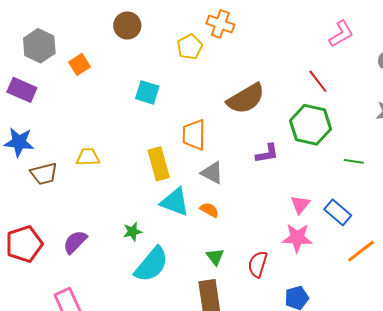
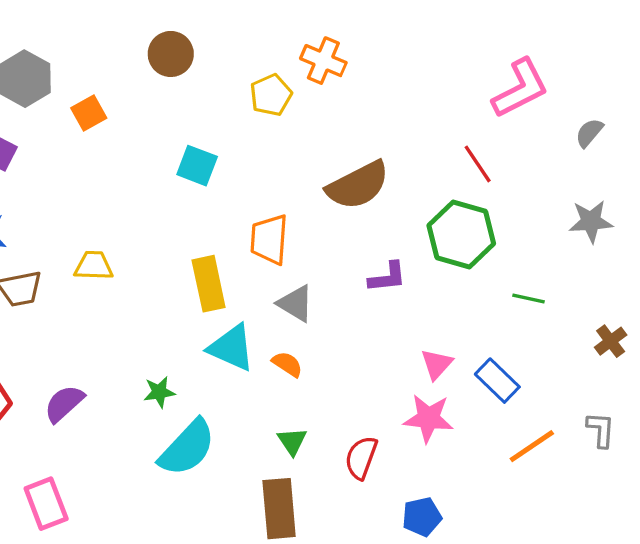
pink L-shape: (341, 34) -> (520, 88), size x1.4

